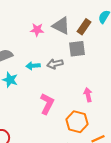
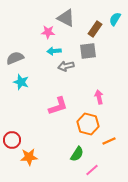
gray triangle: (61, 26) -> (66, 18), moved
cyan arrow: (33, 66) -> (54, 51), moved
pink L-shape: (47, 104) -> (58, 106), turned 45

